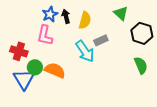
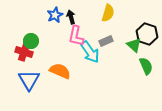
green triangle: (121, 13) -> (134, 45), moved
yellow semicircle: (85, 20) -> (108, 13), moved
pink L-shape: (45, 35) -> (76, 36), moved
green circle: (35, 67) -> (31, 41), moved

